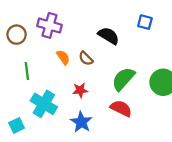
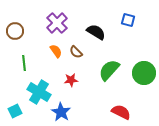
purple cross: (49, 25) -> (57, 23), moved, turned 30
red semicircle: (121, 108) -> (121, 112), moved
blue star: (81, 122) -> (61, 112), moved

